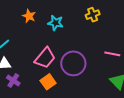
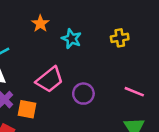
purple circle: (73, 63) -> (83, 94), size x0.7
orange square: (48, 82) -> (27, 109), moved, turned 35

